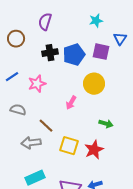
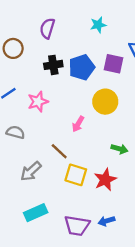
cyan star: (96, 21) -> (98, 25), moved
brown line: (46, 126) -> (59, 151), moved
gray arrow: (31, 143) -> (31, 171), turned -36

